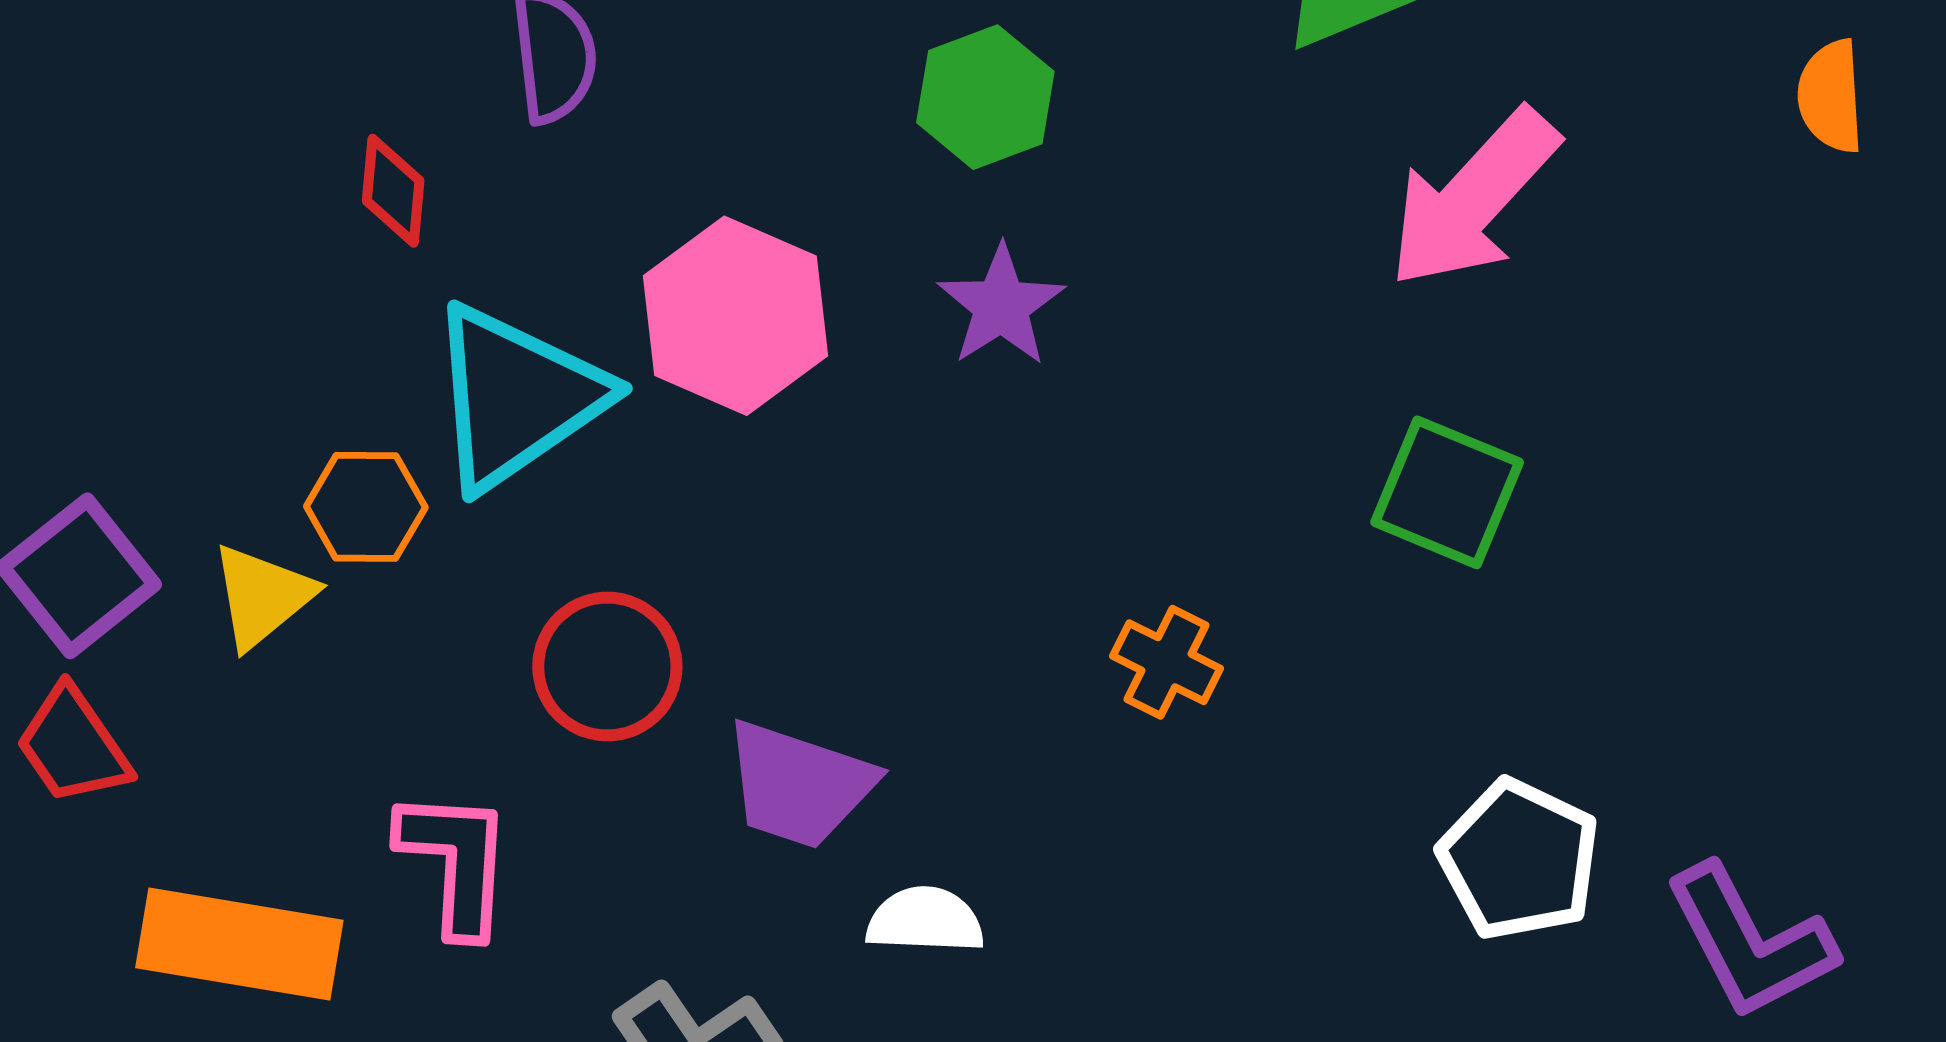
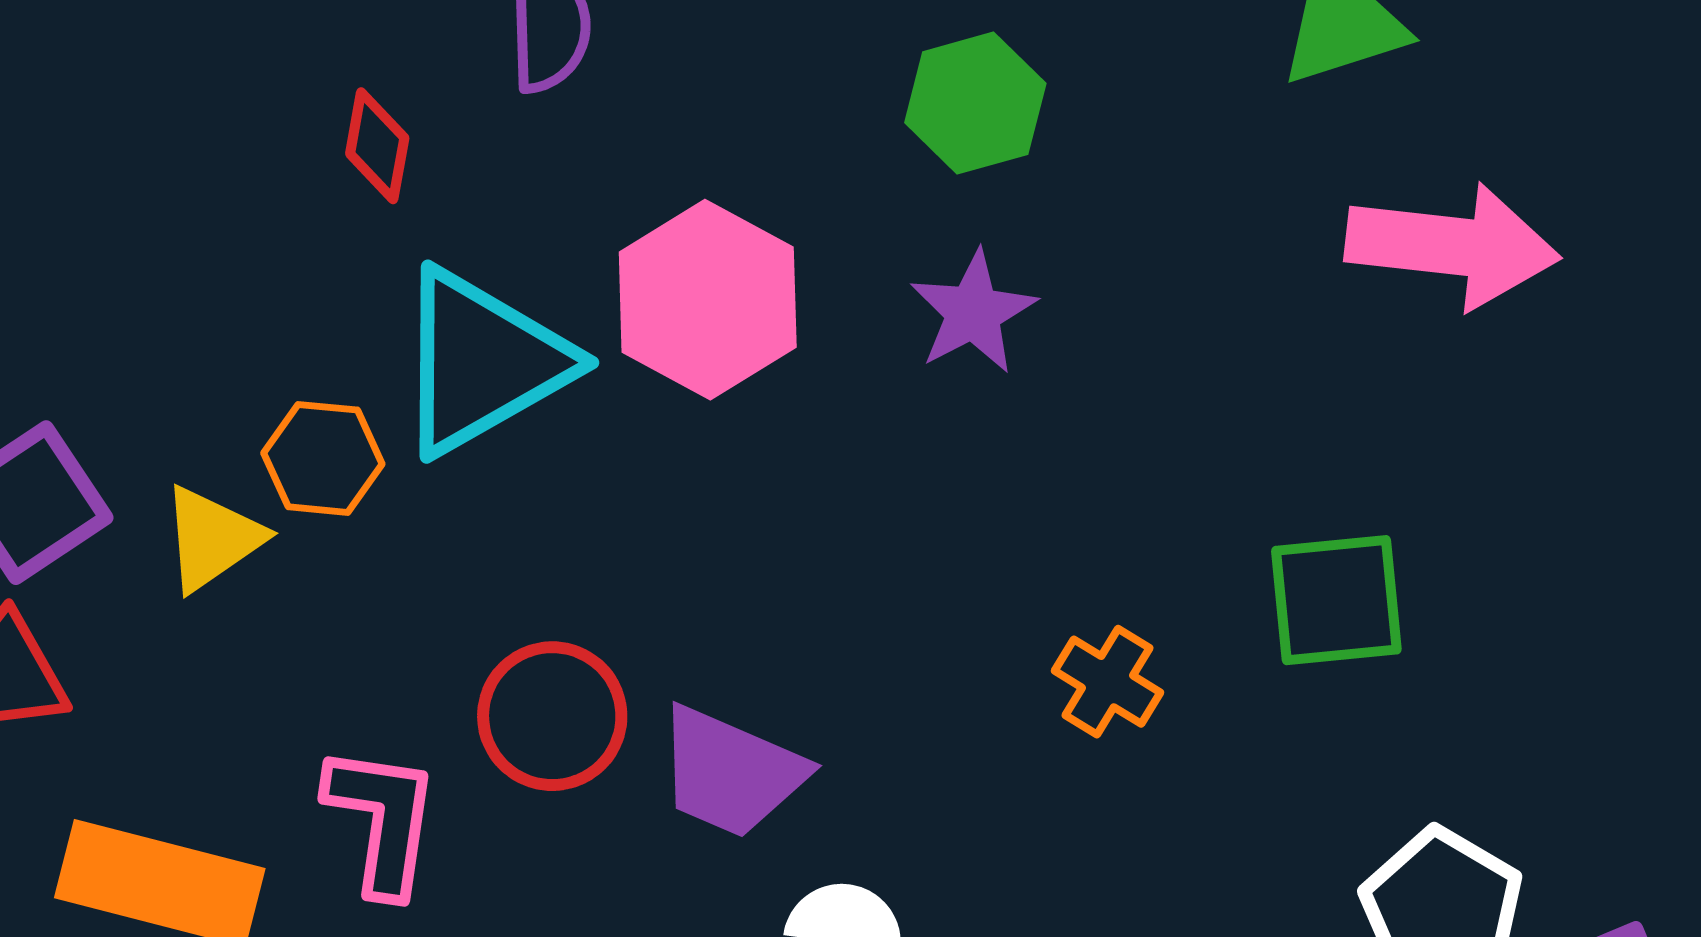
pink arrow: (1473, 199) -> (1452, 246), turned -131
green square: (1447, 492) -> (1336, 600), moved, turned -33
red circle: (607, 667) -> (552, 716), moved

